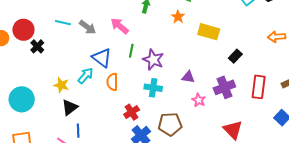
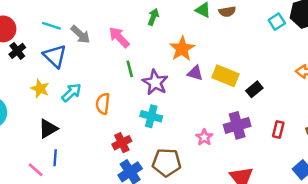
orange star: (178, 17) -> (182, 49), moved, size x1.5
yellow rectangle: (209, 32) -> (225, 76), moved
green line: (131, 51) -> (130, 69), turned -32
blue triangle: (102, 58) -> (55, 56), moved
purple triangle: (188, 77) -> (195, 73), moved
yellow star: (61, 85) -> (40, 89), moved
red rectangle: (259, 87) -> (278, 129), size x0.6

